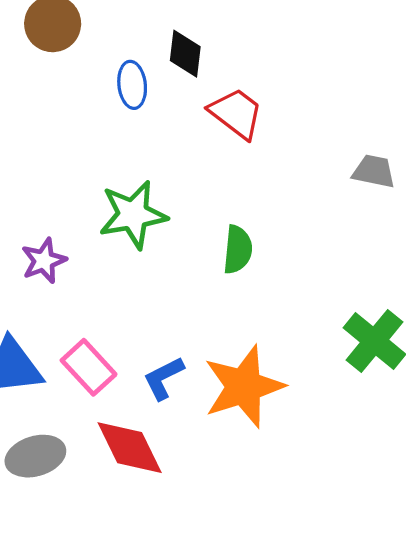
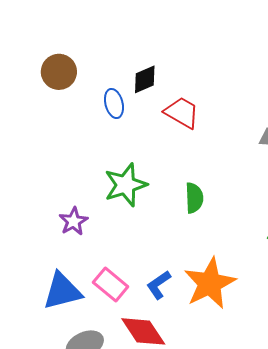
black diamond: (185, 54) -> (145, 79), turned 68

